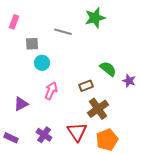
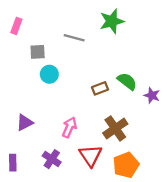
brown rectangle: (86, 86) -> (100, 88), moved
pink arrow: (51, 91) -> (69, 127), moved
purple rectangle: (11, 138) -> (13, 163), turned 64

